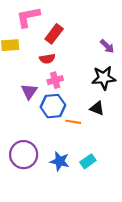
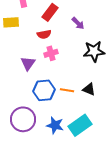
purple arrow: (107, 46) -> (78, 23), moved
blue hexagon: (53, 106) -> (44, 90), moved
black triangle: (97, 108) -> (89, 89), moved
cyan rectangle: (88, 161) -> (80, 125), size x1.6

